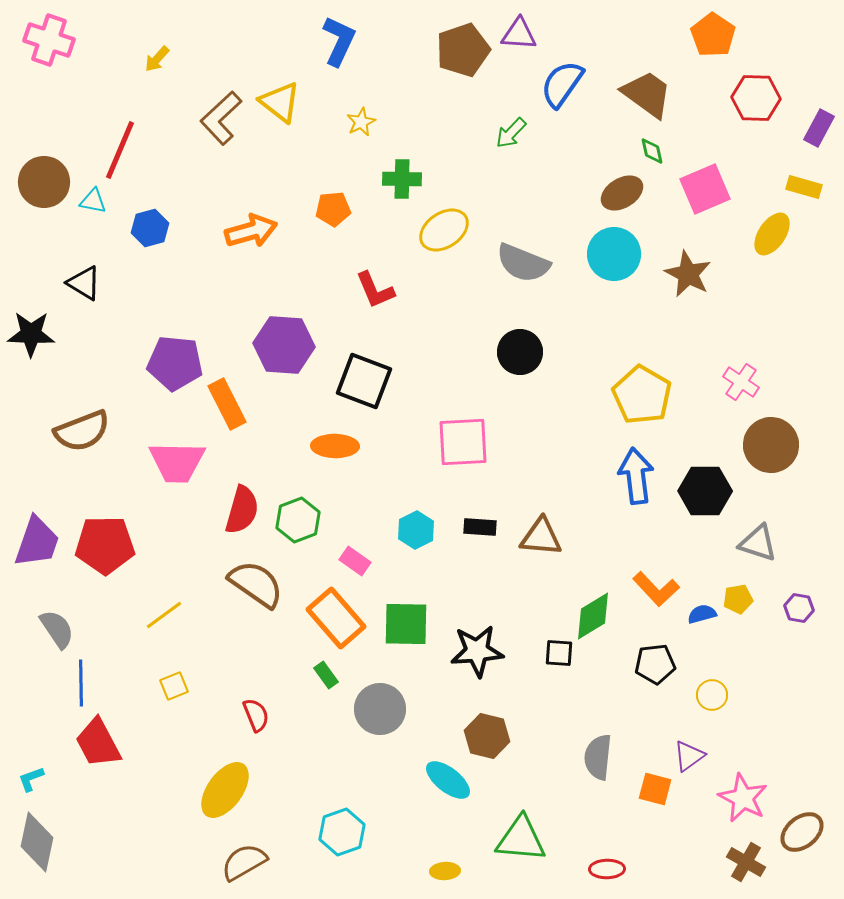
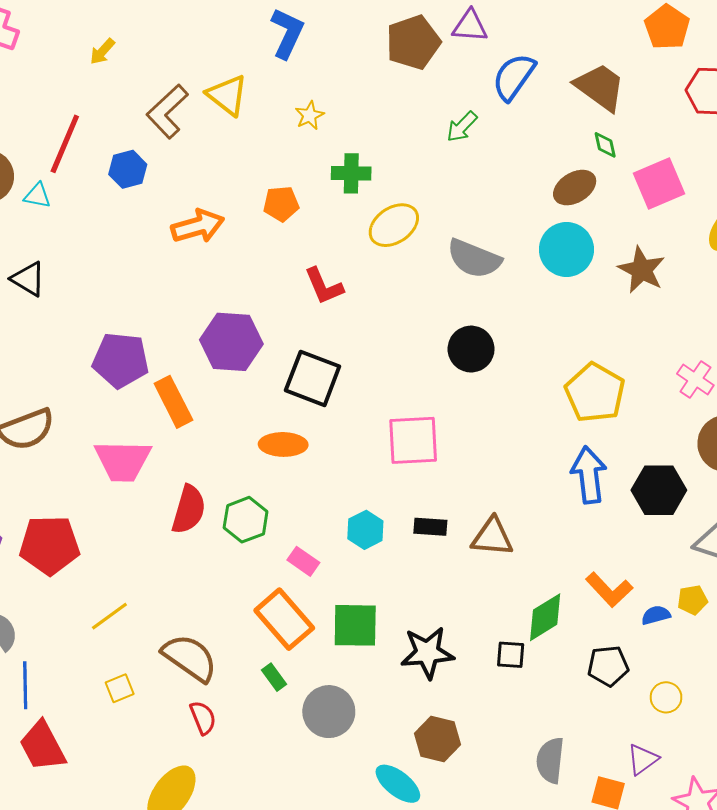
blue hexagon: (150, 228) -> (128, 169), moved
brown semicircle: (256, 584) -> (190, 658), moved

